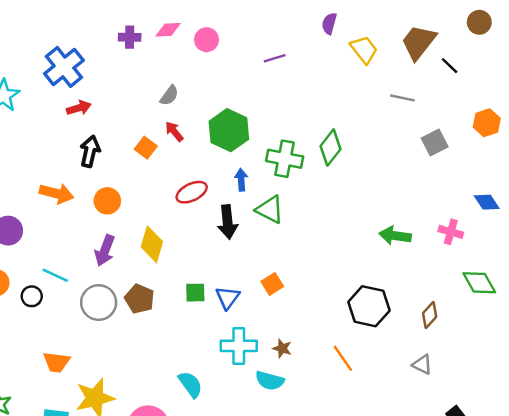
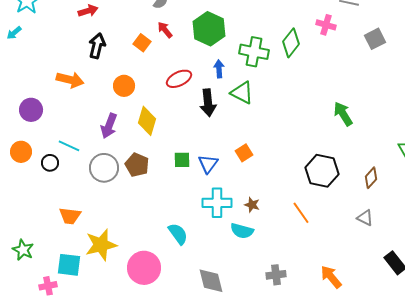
orange circle: (107, 201) -> (124, 86), moved
pink cross: (451, 232) -> (326, 25), moved
green arrow: (395, 236) -> (343, 114), turned 50

